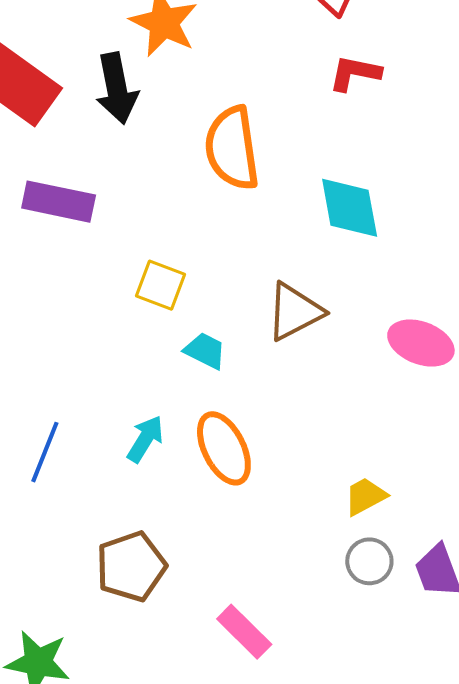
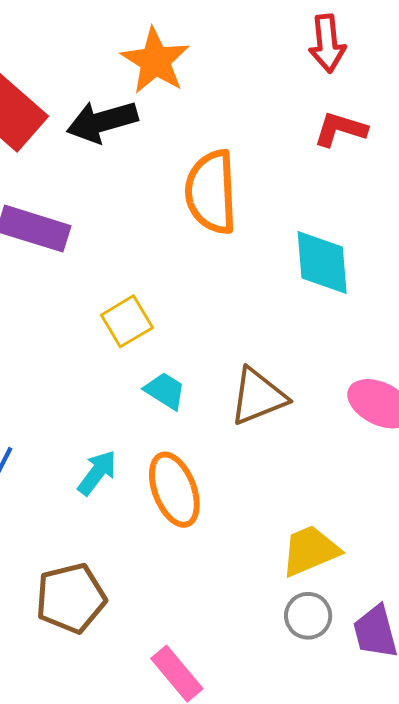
black arrow: (117, 88) -> (102, 122), turned 80
yellow square: (161, 285) -> (127, 321), turned 33
brown triangle: (294, 312) -> (258, 396), moved
yellow trapezoid: (365, 496) -> (310, 551), size x1.4

